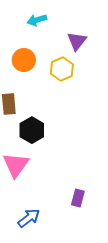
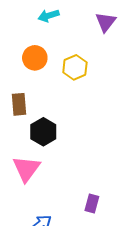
purple triangle: (77, 41) -> (106, 22), moved

